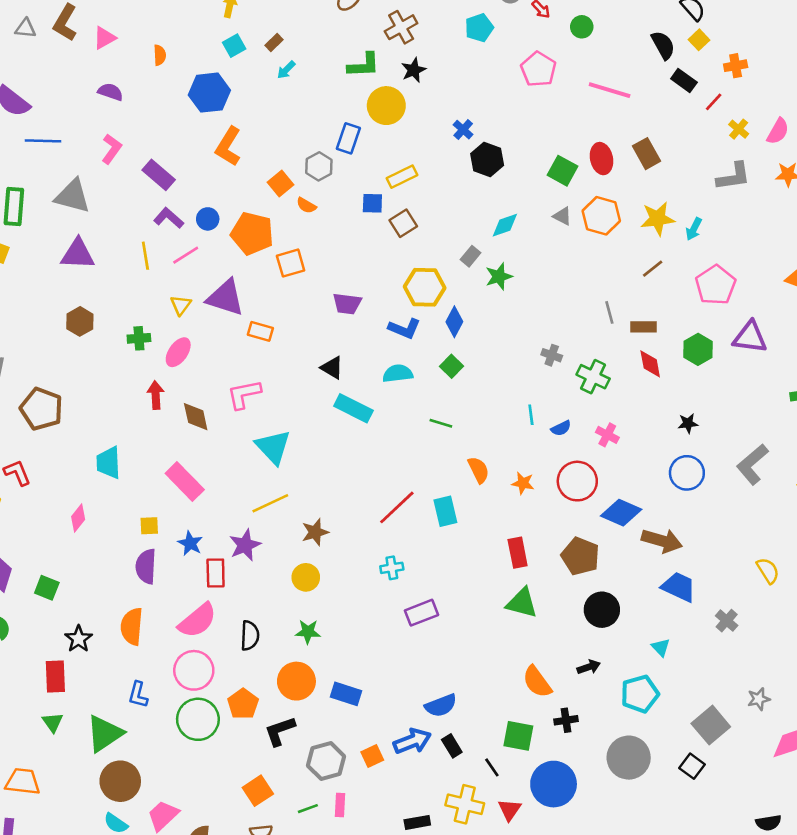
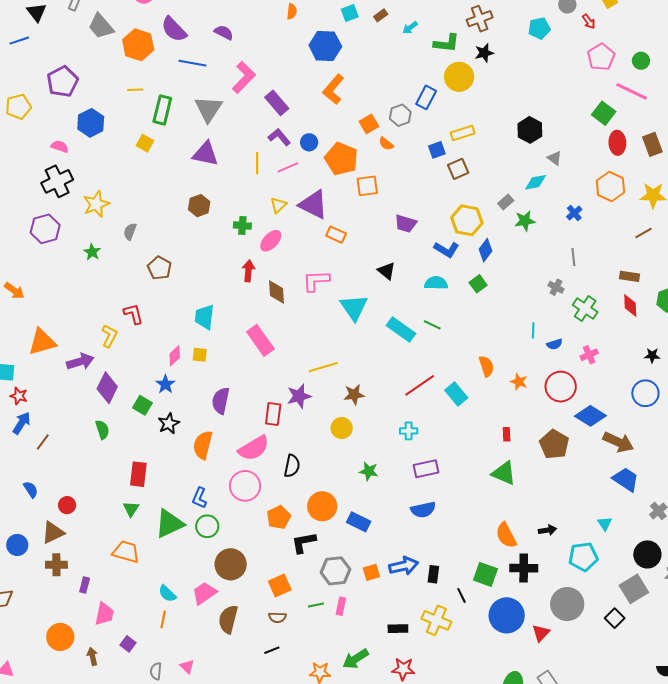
green circle: (582, 27) -> (641, 61), moved
pink pentagon: (538, 69) -> (601, 57), moved
cyan arrow: (286, 70) -> (410, 28), moved
purple semicircle: (110, 92) -> (224, 33), moved
blue cross: (463, 130) -> (574, 213), moved
pink L-shape: (112, 149) -> (244, 77), size x1.4
green square: (563, 171) -> (604, 113), moved
gray triangle: (73, 196) -> (208, 109), turned 40
blue square: (372, 203) -> (437, 150), turned -30
gray triangle: (562, 216) -> (555, 158), moved
gray line: (609, 312) -> (573, 257), moved
cyan rectangle: (353, 408) -> (401, 330), moved
brown pentagon: (41, 409) -> (159, 268), size x0.7
green line: (441, 423) -> (432, 325), moved
pink cross: (607, 435) -> (589, 355), turned 30
cyan triangle: (273, 447) -> (354, 307), moved
cyan rectangle: (445, 511) -> (456, 394), turned -35
yellow square: (149, 526) -> (200, 355), moved
blue star: (190, 543) -> (165, 384), moved
red rectangle: (518, 553) -> (507, 434), size x0.6
black circle: (602, 610) -> (647, 554), moved
green star: (308, 632) -> (369, 471), moved
black star: (79, 639) -> (169, 423), moved
blue semicircle: (441, 705) -> (423, 510), moved
green circle: (198, 719) -> (207, 526), moved, size x0.7
black cross: (566, 720) -> (524, 568), size x1.5
black rectangle: (452, 746) -> (433, 574), turned 30
brown circle: (120, 781) -> (231, 564), moved
orange trapezoid: (23, 782) -> (126, 552), moved
red triangle: (510, 810) -> (541, 633), moved

